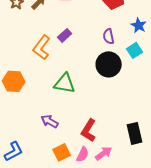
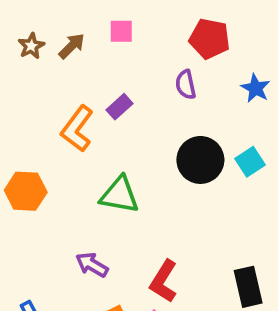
purple semicircle: (109, 36) -> (186, 85), moved
cyan square: (135, 50) -> (250, 162), moved

